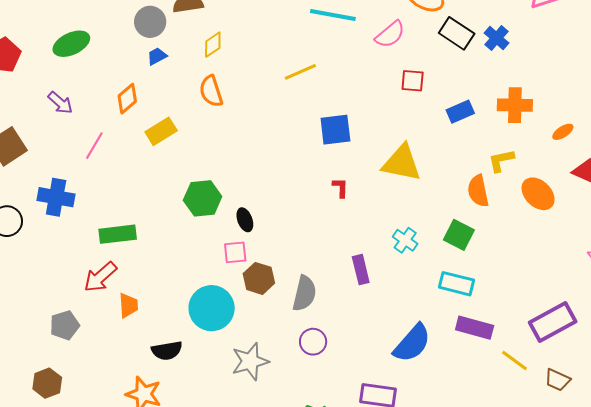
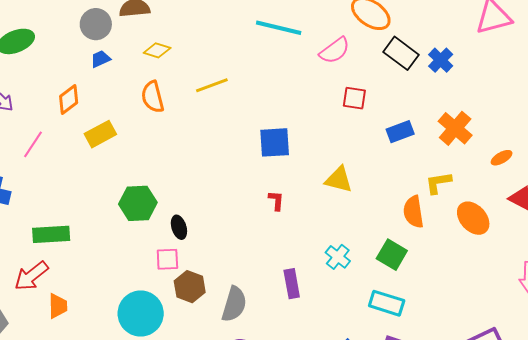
yellow diamond: (213, 45) -> (157, 50), turned 48
yellow line: (300, 72) -> (212, 85), moved
orange cross: (515, 105) -> (455, 128), turned 36
yellow triangle: (402, 163) -> (339, 180), size x0.7

